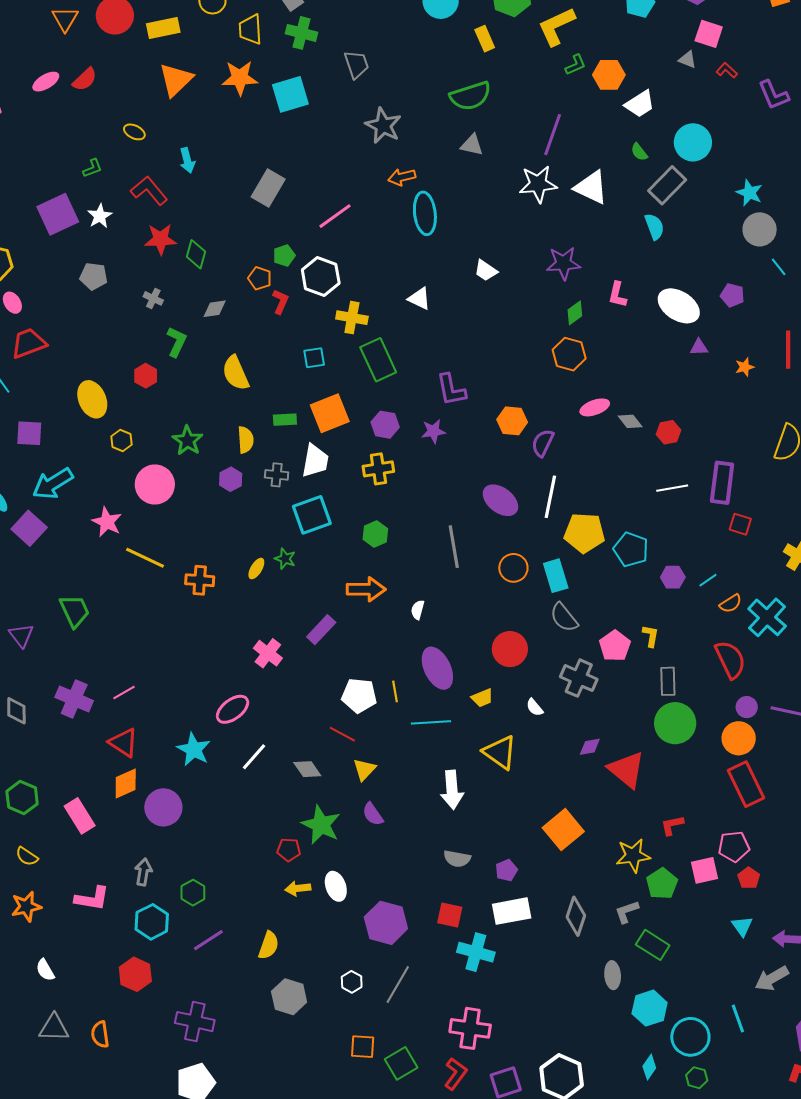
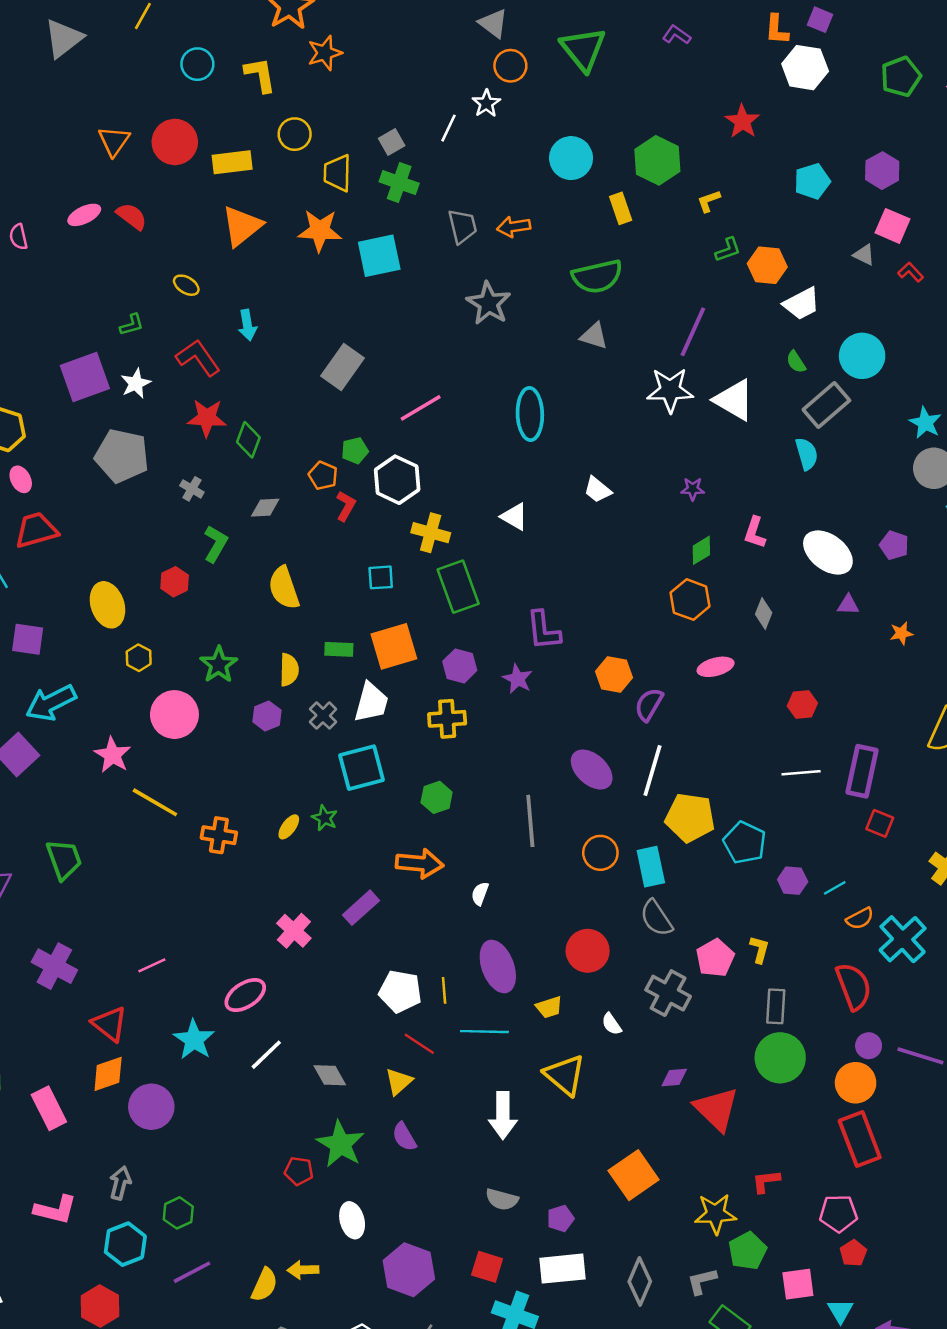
yellow L-shape: (556, 26) -> (709, 201), size x0.5
red semicircle: (85, 79) -> (132, 216), turned -104
orange arrow: (402, 177) -> (514, 227), moved
purple star: (563, 263) -> (693, 489), size x0.6
gray pentagon: (94, 276) -> (122, 456), size x1.6
gray diamond: (630, 421) -> (764, 613), moved, turned 55
purple star: (433, 431) -> (518, 679), turned 30
gray cross: (277, 475) -> (323, 716), turned 35
pink line: (124, 693) -> (152, 965), moved
red line: (342, 734) -> (419, 1044), moved
pink square: (705, 870) -> (798, 1284), moved
yellow arrow: (298, 888) -> (303, 1270), moved

